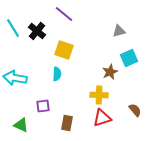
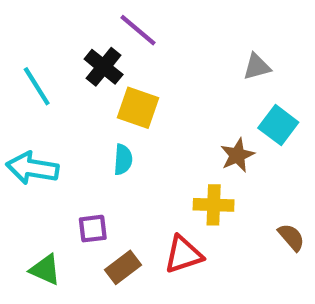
cyan line: (13, 28) -> (37, 86), moved
black cross: (37, 31) -> (104, 67), moved
cyan square: (129, 58) -> (278, 125), turned -30
red triangle: (102, 118) -> (183, 254), moved
brown rectangle: (67, 123) -> (123, 267), moved, turned 42

